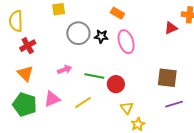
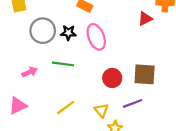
green line: (94, 76) -> (63, 64), moved
red circle: (116, 84) -> (112, 78), moved
yellow line: (83, 103) -> (66, 107), moved
purple line: (174, 104) -> (133, 103), moved

